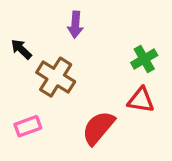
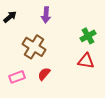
black arrow: (21, 49) -> (10, 17), moved, turned 96
red semicircle: (98, 128) -> (44, 74), moved, size x0.6

